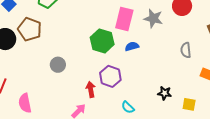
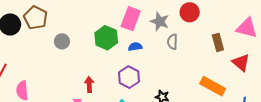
gray semicircle: (186, 50) -> (172, 42), moved
gray circle: (58, 65) -> (62, 41), moved
purple hexagon: (110, 76) -> (129, 77), moved

